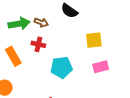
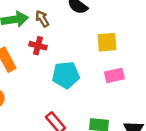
brown arrow: (41, 23) -> (42, 19), turned -144

